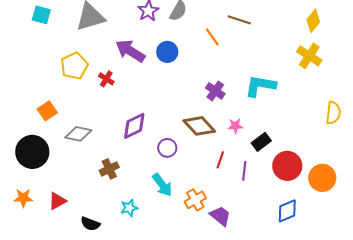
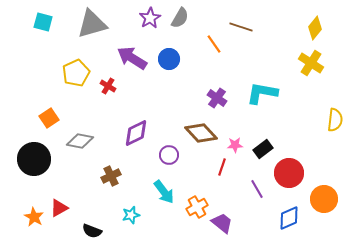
pink star: (235, 126) -> (235, 145), moved
purple line: (244, 171) -> (257, 189), moved, turned -36
orange circle: (322, 178) -> (324, 199), moved
orange star: (23, 198) -> (34, 217), moved, turned 30

